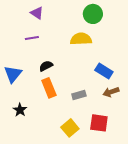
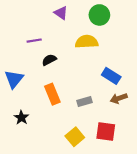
purple triangle: (37, 13) -> (61, 13), moved
black semicircle: (46, 66) -> (49, 60), moved

